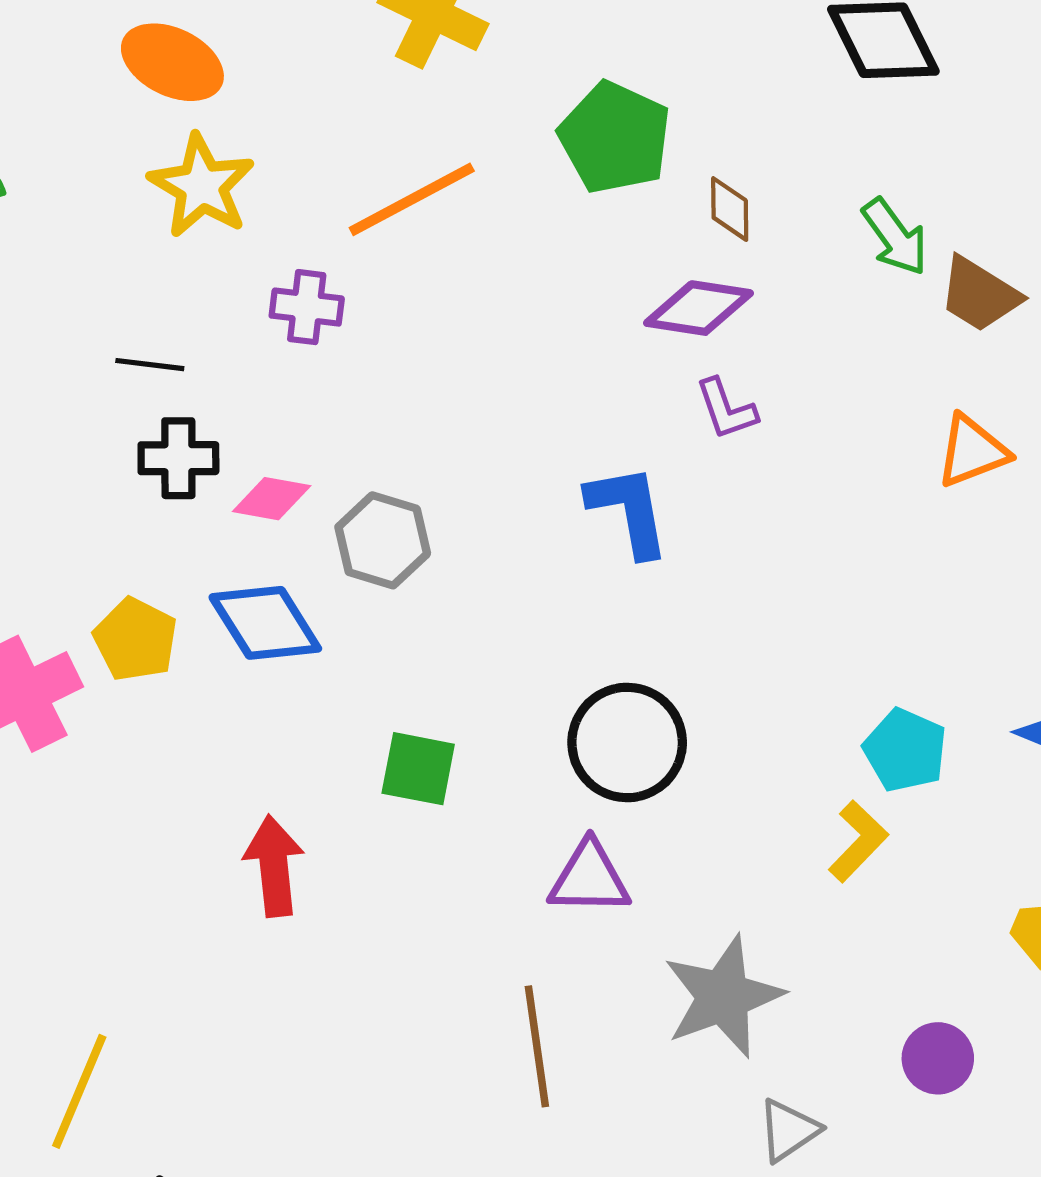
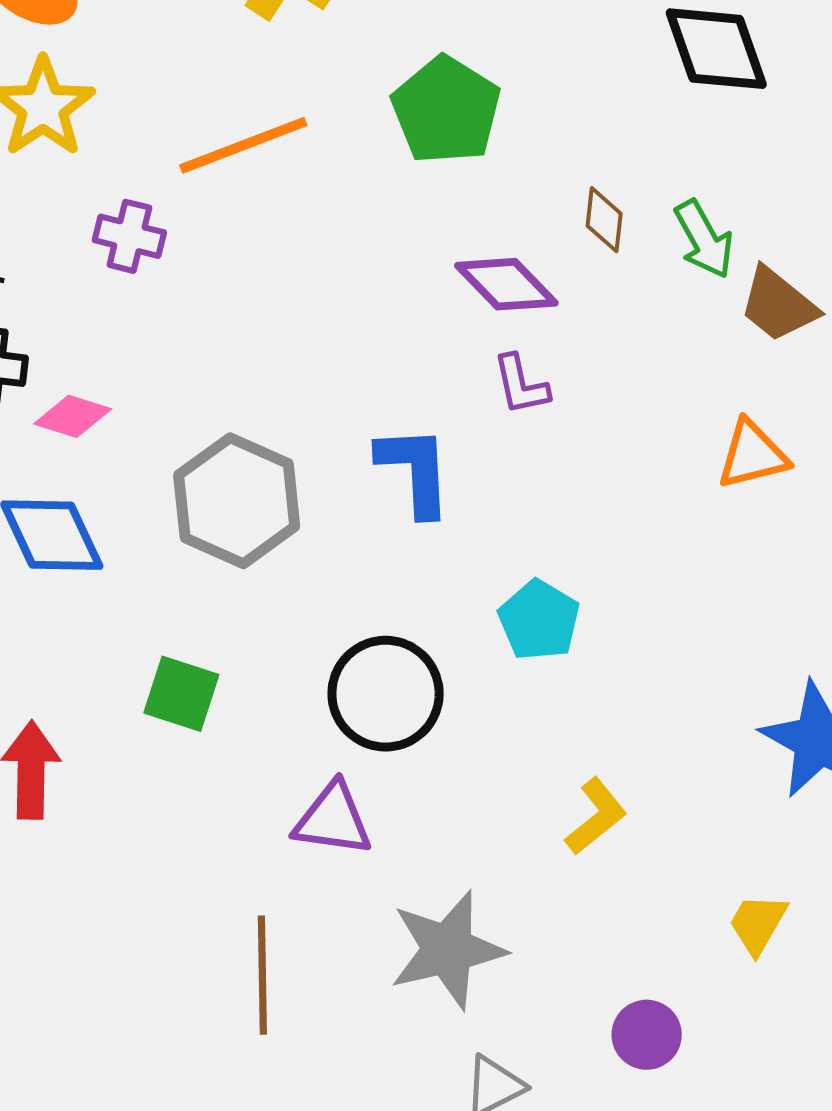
brown diamond: (730, 209) -> (604, 220), moved
purple diamond: (699, 308) -> (506, 284), turned 30
gray hexagon: (383, 540) -> (237, 501), moved, size x1.4
cyan pentagon: (905, 750) -> (539, 620), moved

